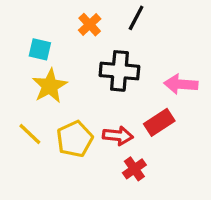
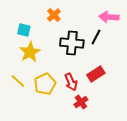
black line: (136, 18) -> (96, 37), moved
pink arrow: (181, 84) -> (109, 17), moved
red arrow: (118, 136) -> (71, 82), turned 60

